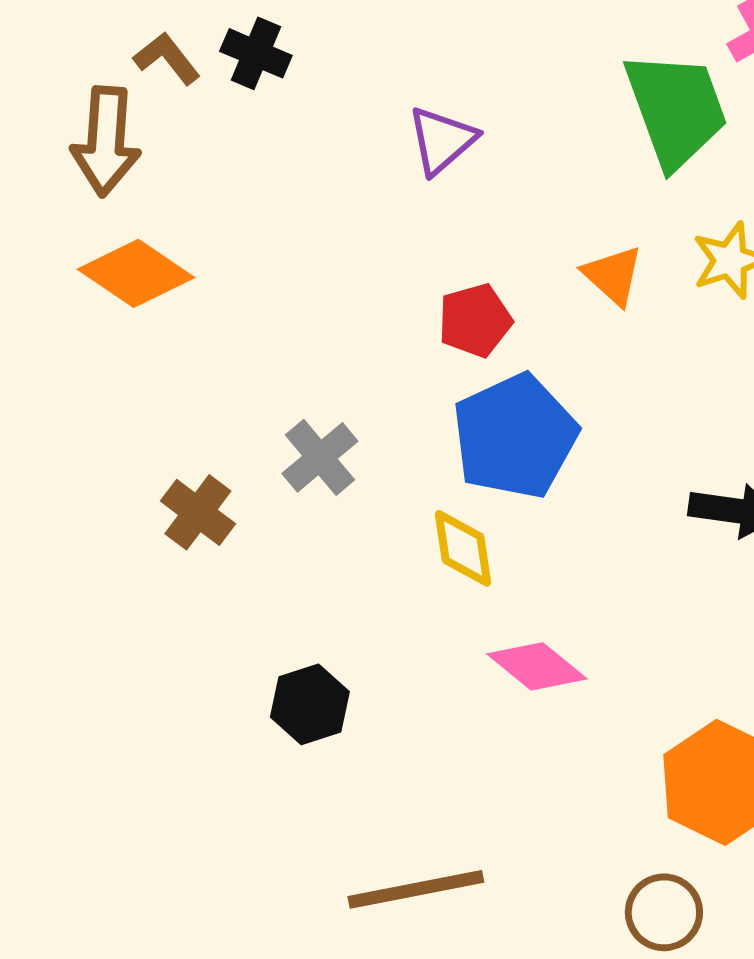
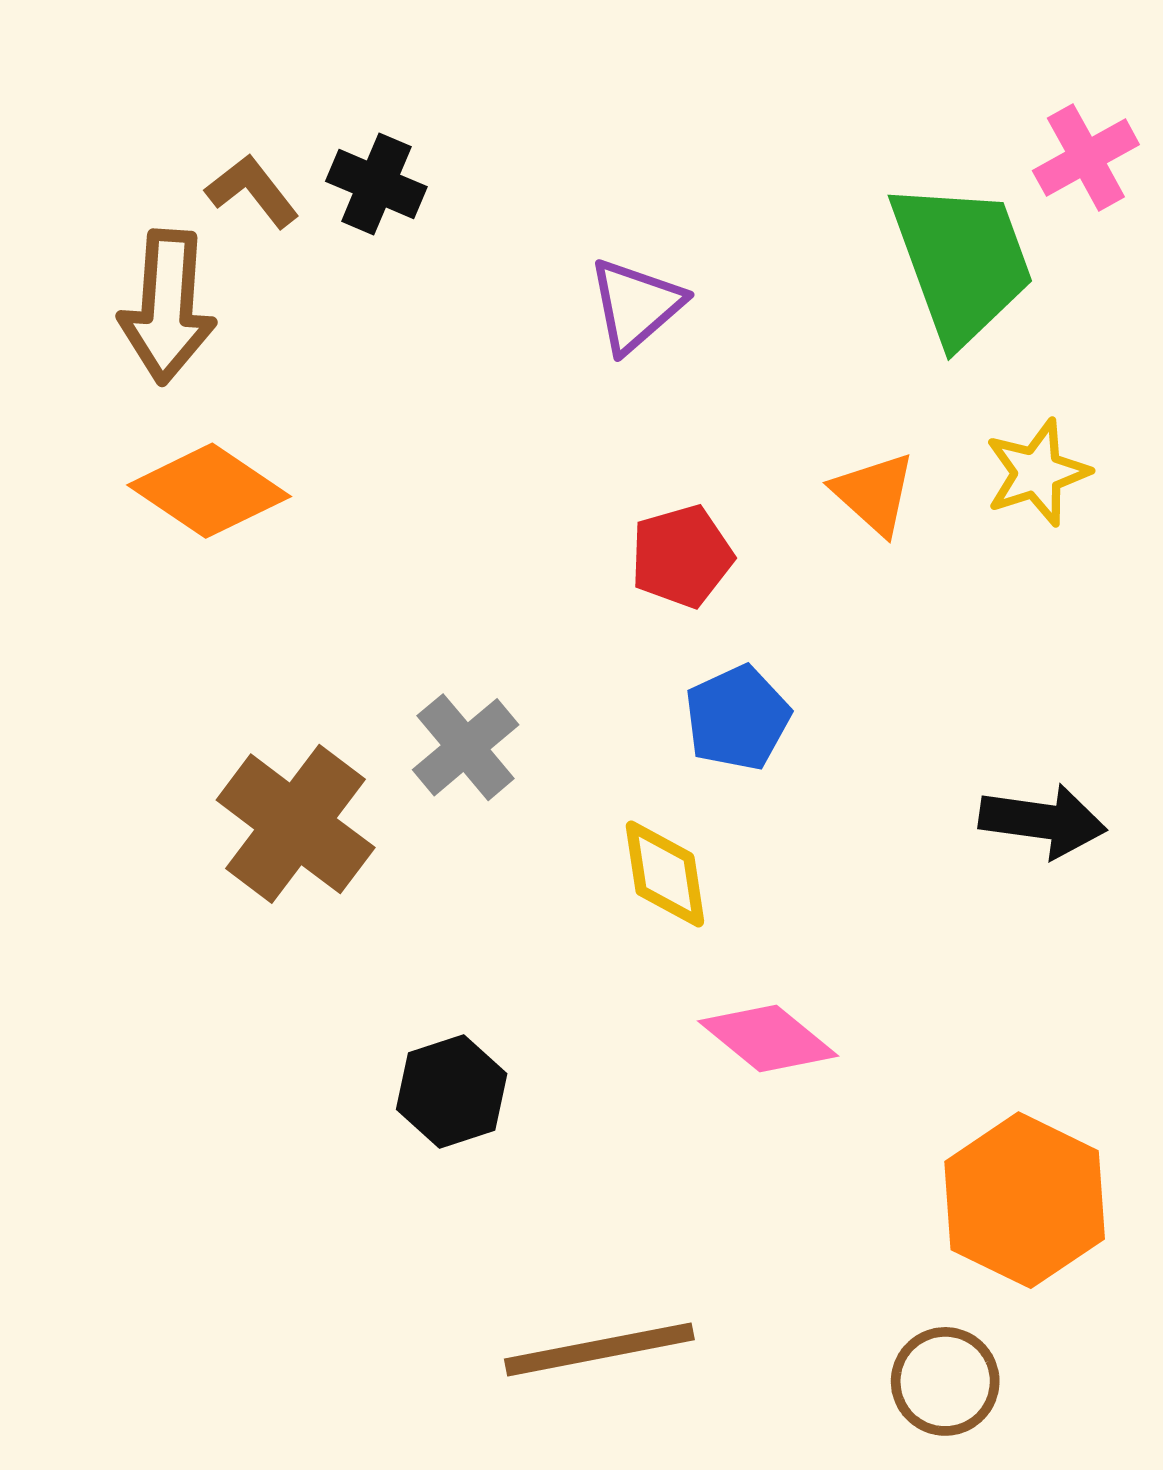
blue pentagon: (515, 436) -> (737, 718), size x0.6
brown cross: (198, 512) -> (296, 824), size x1.5

